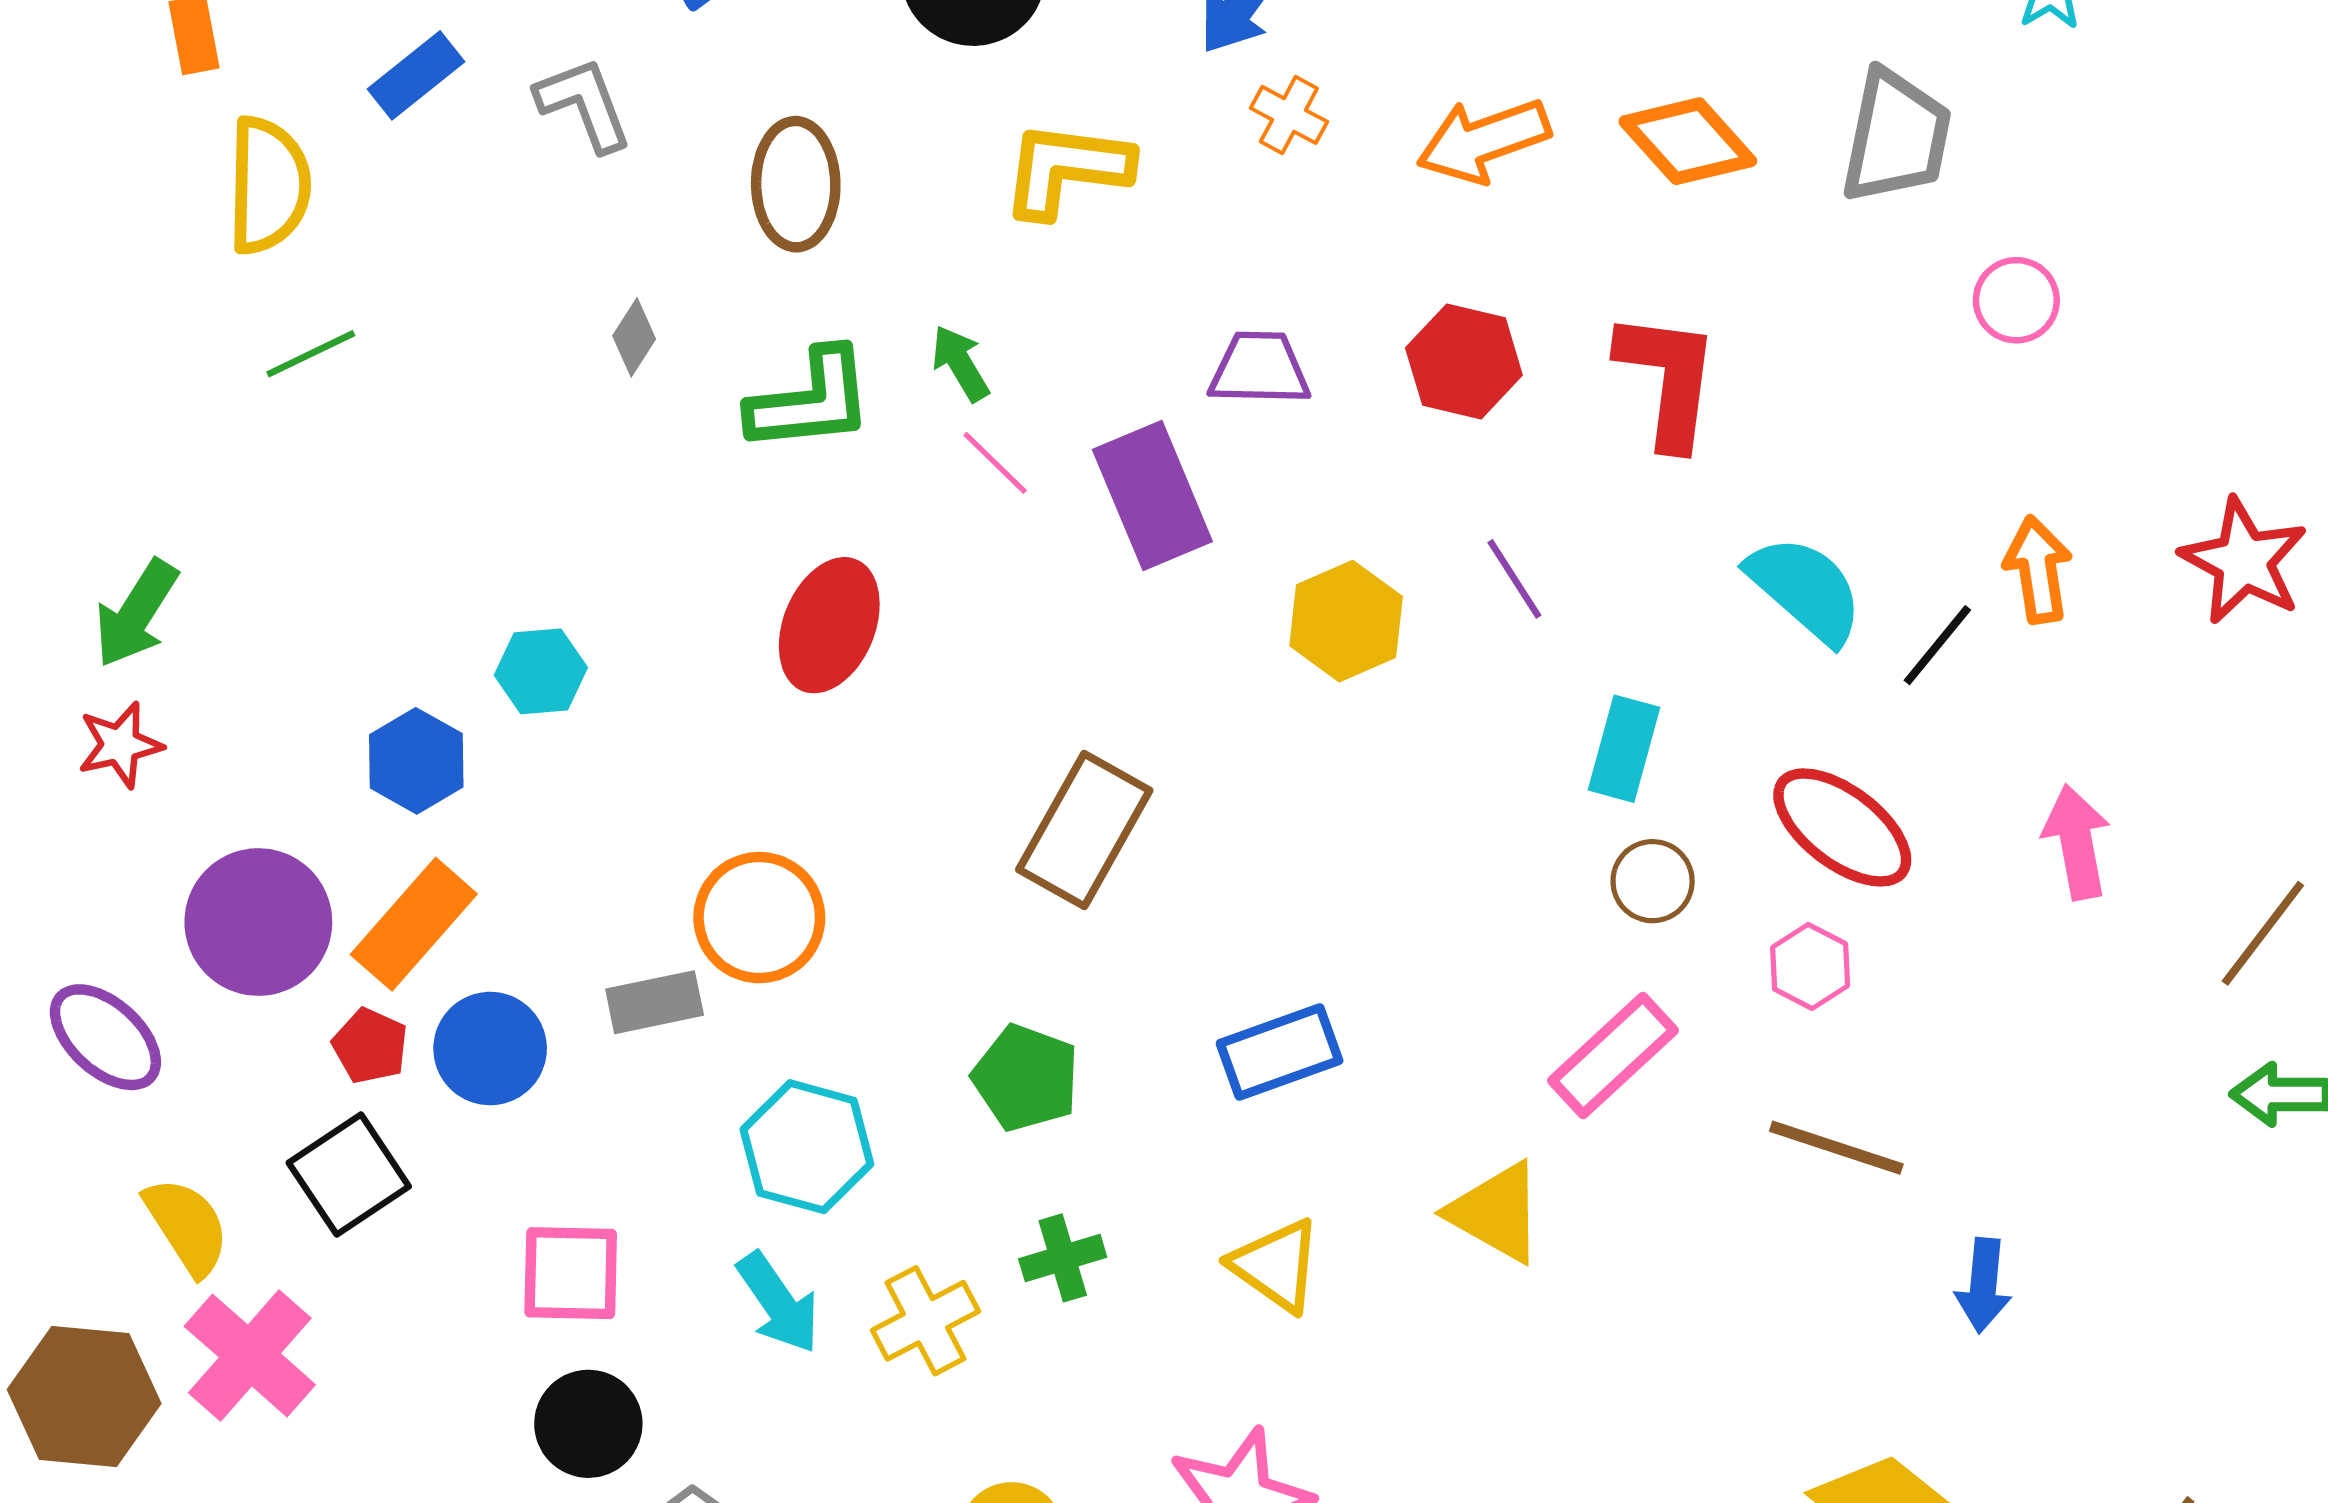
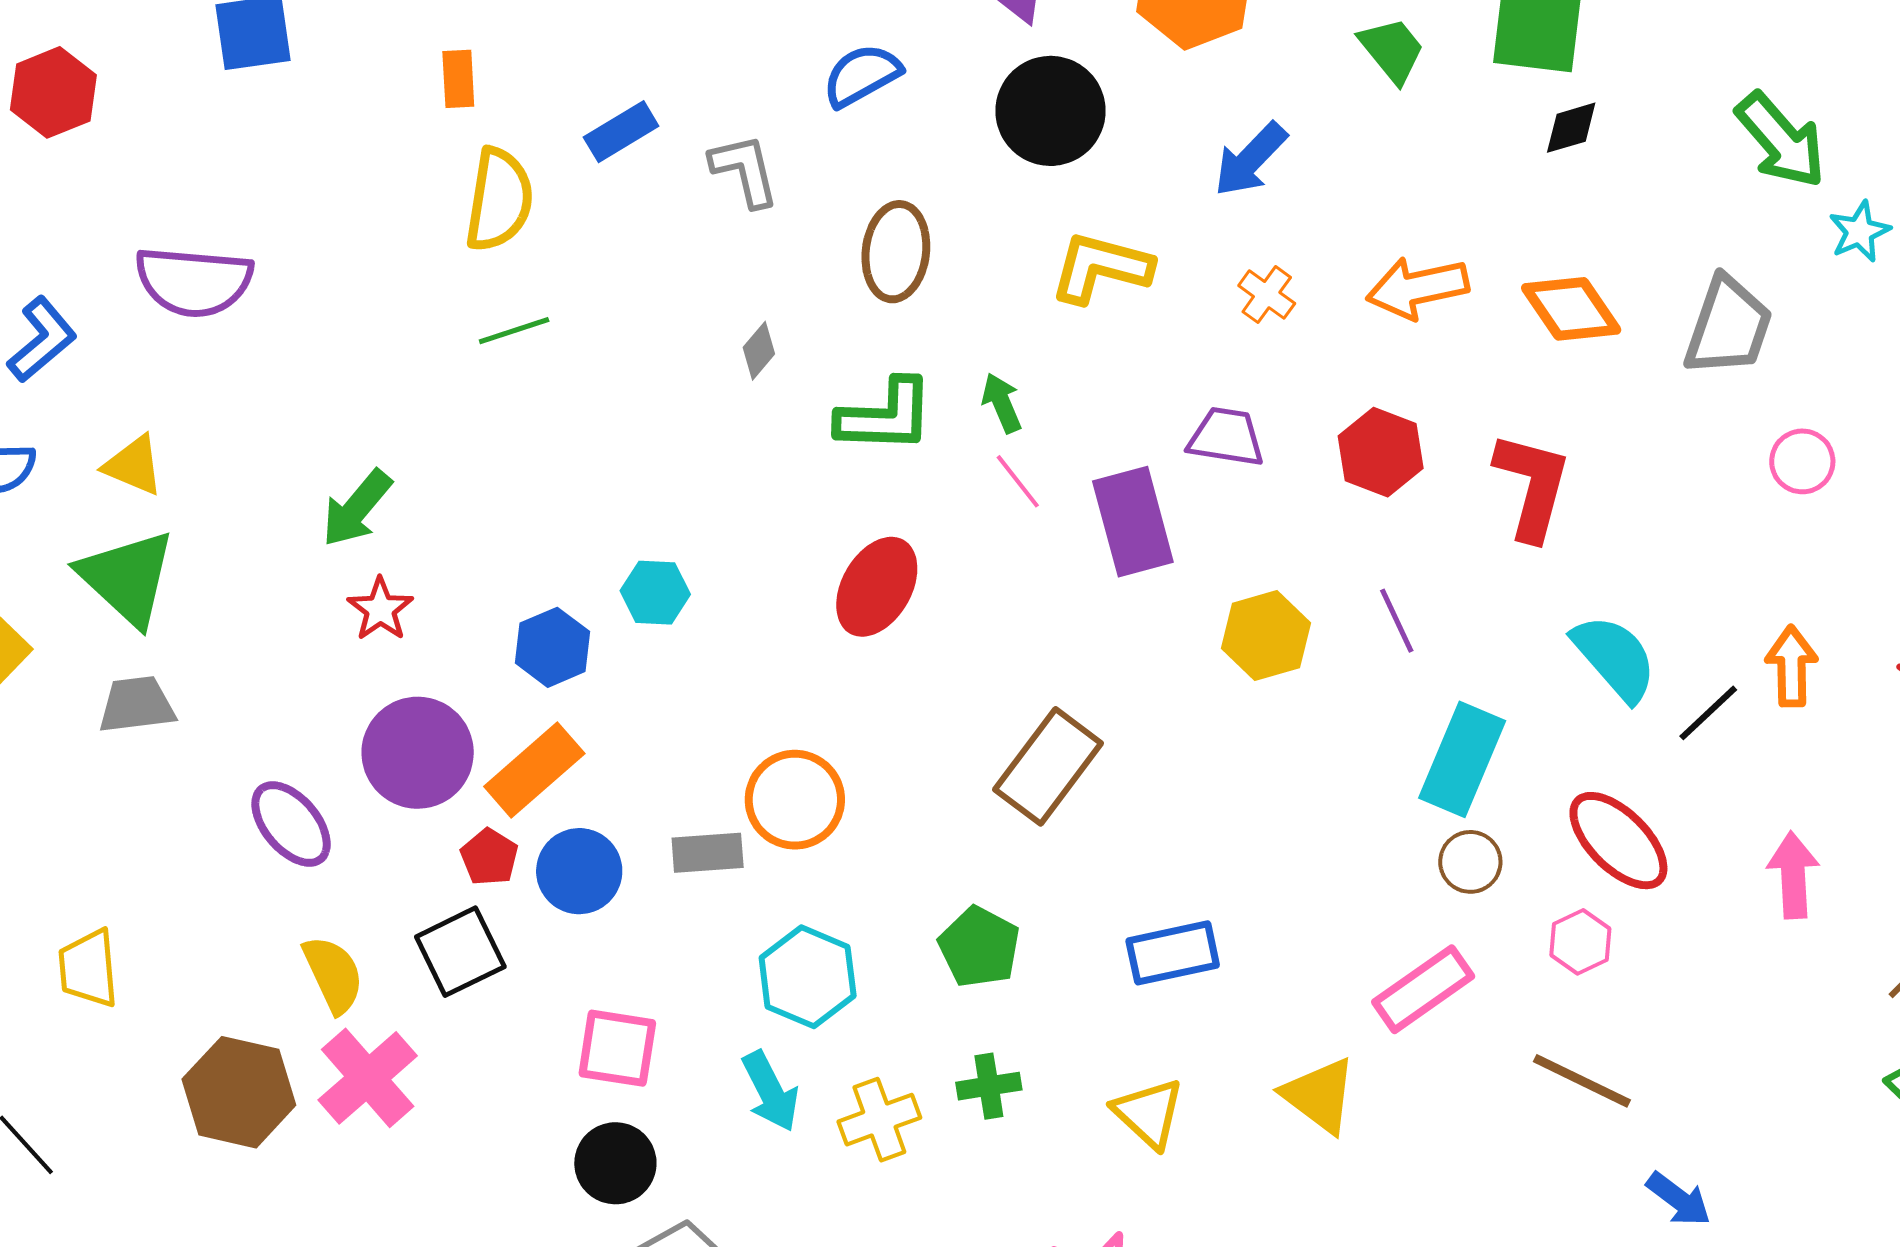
orange cross: (1289, 115) -> (1267, 295), moved
red star: (120, 745) -> (380, 609), moved, turned -30
cyan rectangle: (1624, 749) -> (1462, 759), size x1.4
blue arrow: (1983, 1285) -> (1679, 1199), turned -66

